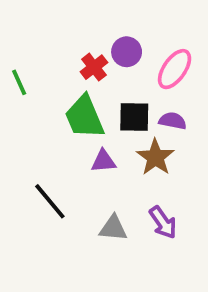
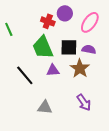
red cross: (94, 67) -> (48, 21), turned -32
black line: (50, 201) -> (25, 75), moved
gray triangle: (113, 228) -> (45, 107), moved

